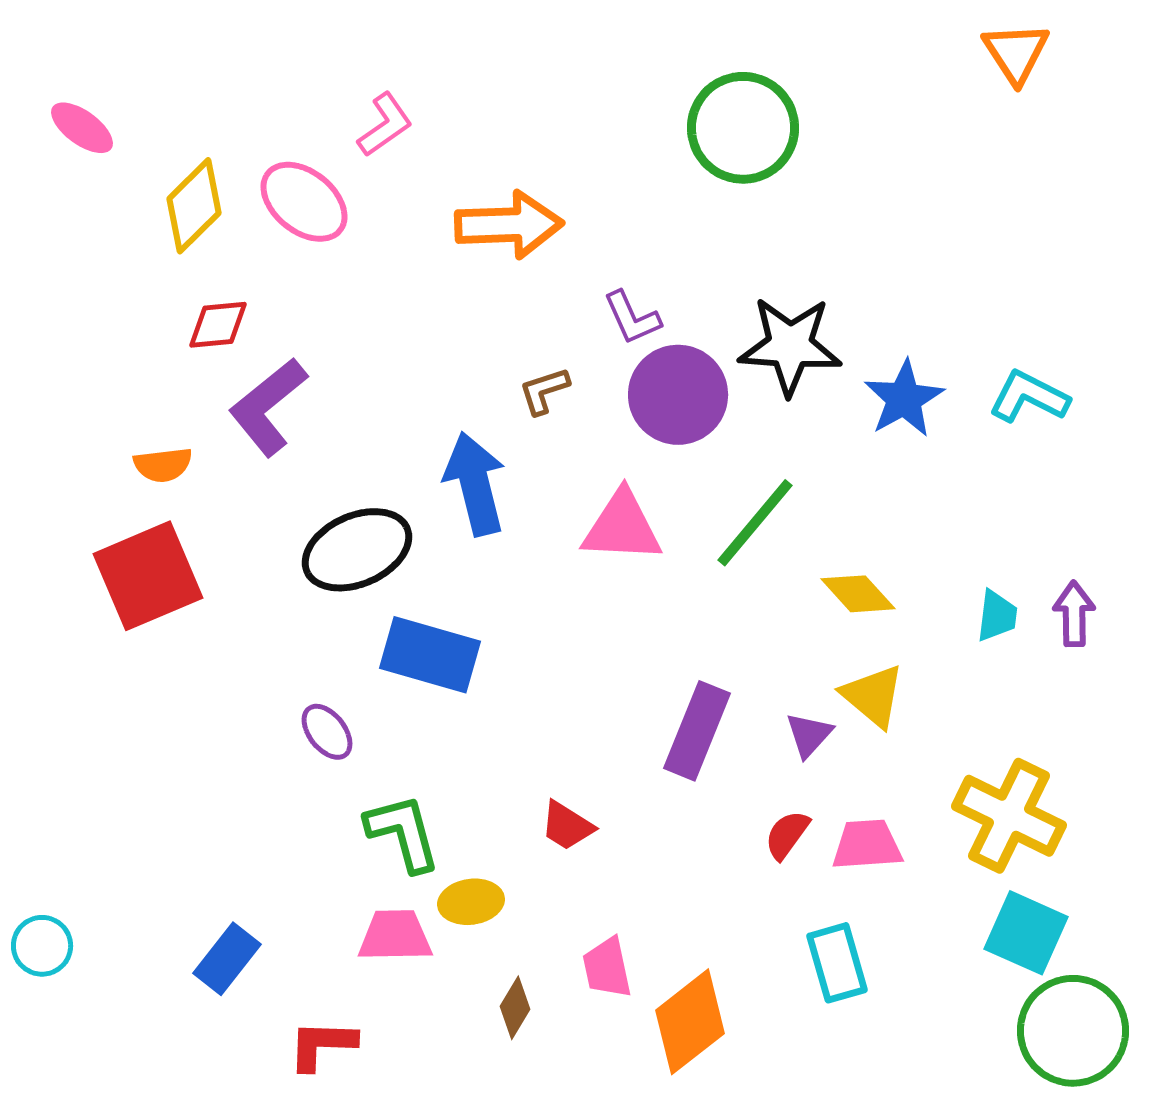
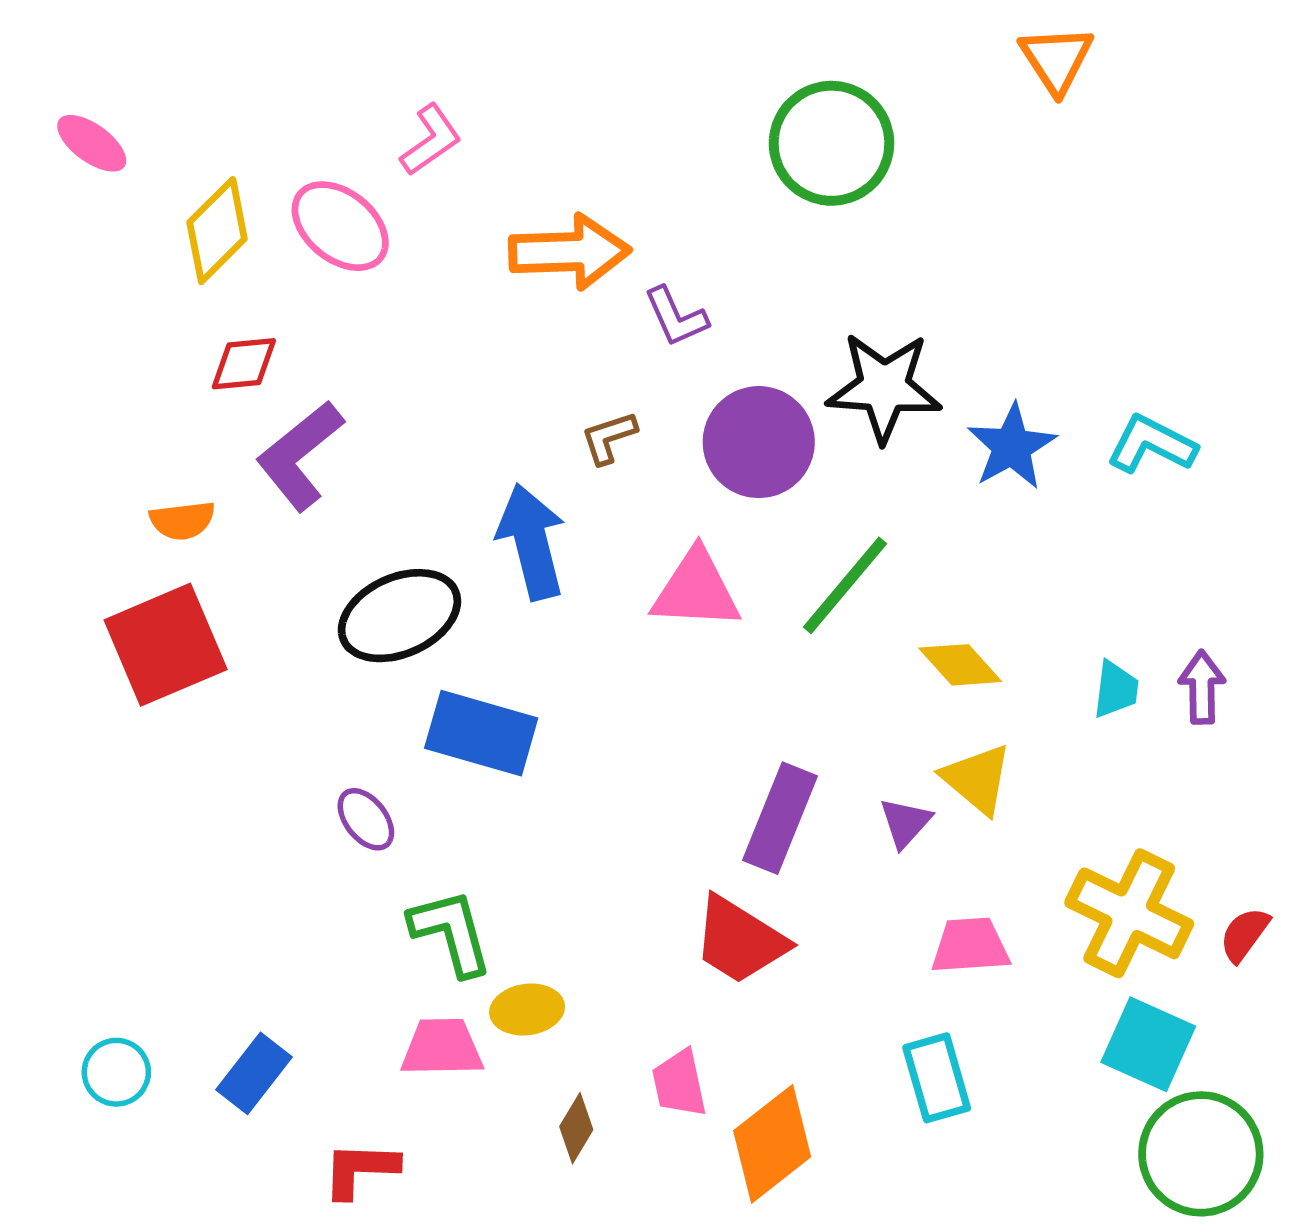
orange triangle: (1016, 53) -> (1056, 59), moved
purple L-shape: (632, 318) -> (676, 317), moved
red trapezoid: (567, 826) -> (740, 940), moved, size x1.6
red semicircle: (787, 835) -> (1244, 935), moved
cyan circle: (42, 946) -> (116, 1072), moved

